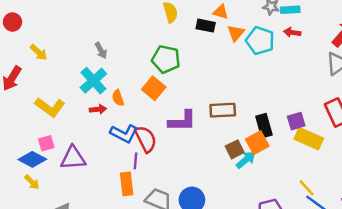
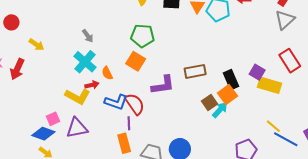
yellow L-shape: (50, 107) -> (78, 96), moved
purple square: (296, 121) -> (257, 72), turned -35

